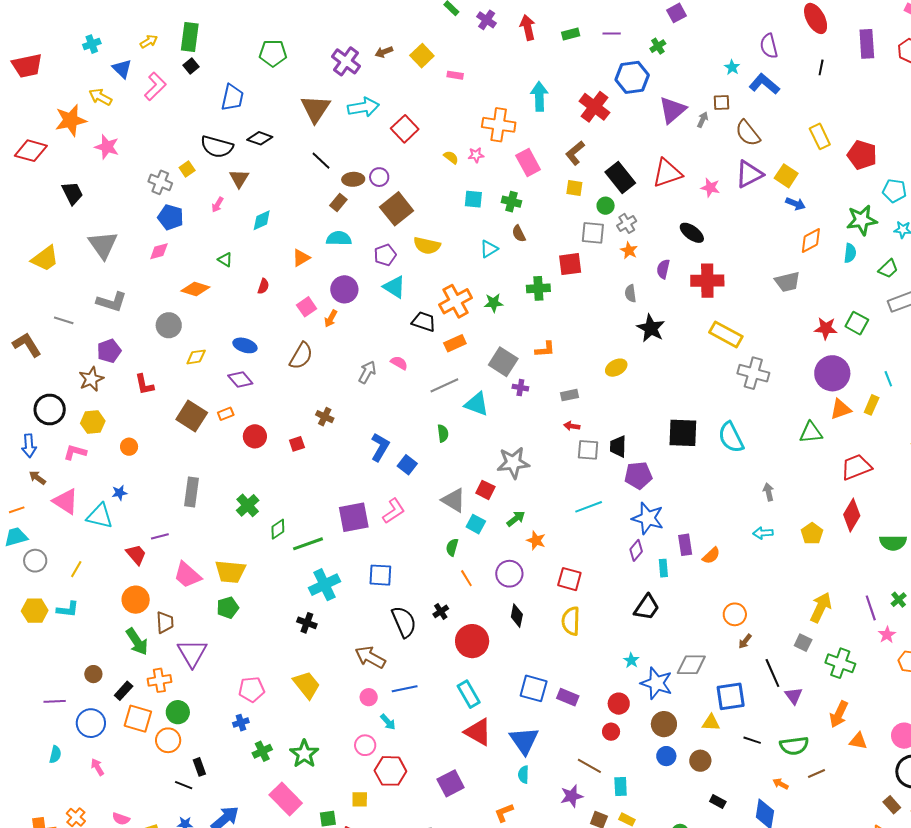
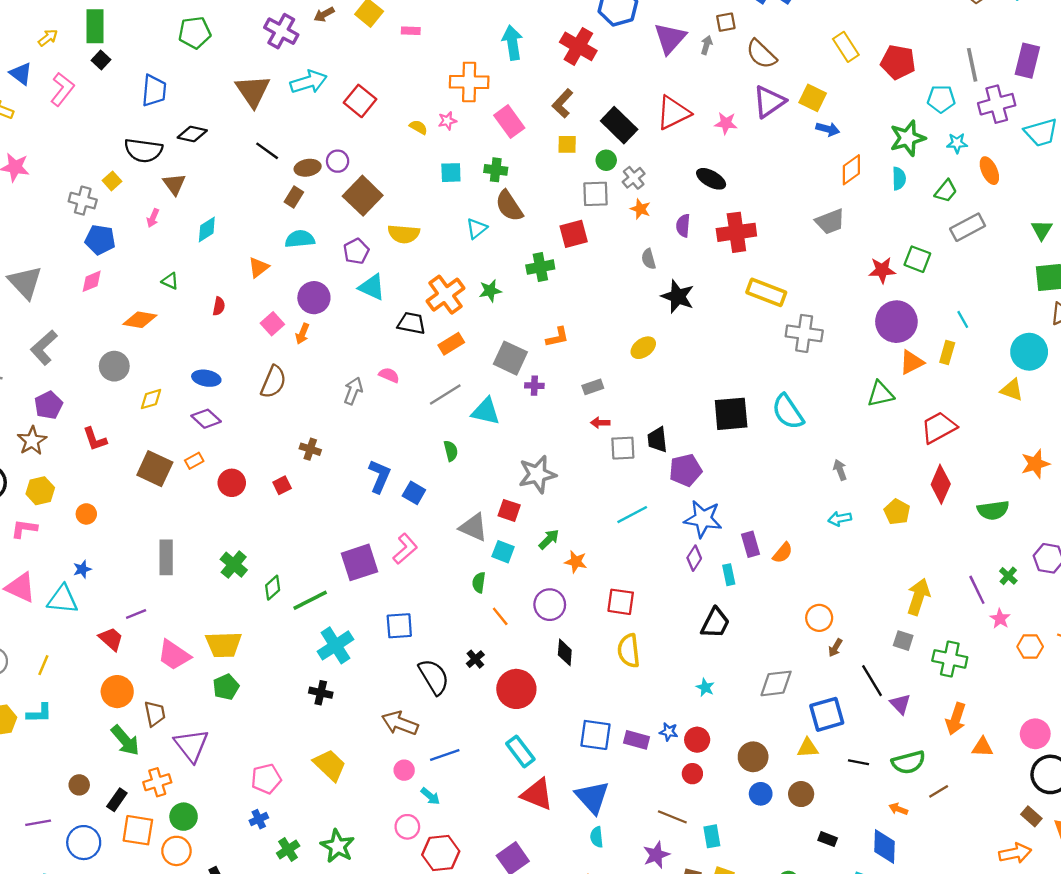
brown semicircle: (519, 234) -> (509, 206), size x1.6
gray L-shape: (111, 302) -> (44, 347), turned 128
blue star: (657, 683) -> (669, 732), moved, size x0.5

